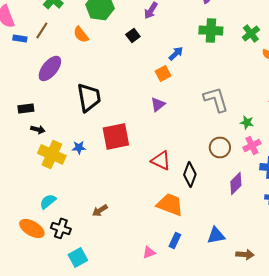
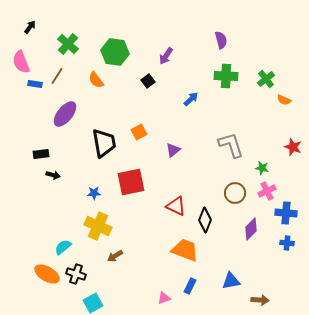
orange square: (163, 73) -> (139, 132), moved
yellow cross: (52, 154) -> (98, 226), moved

